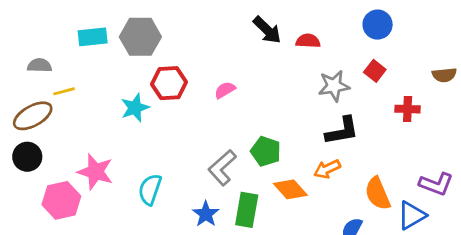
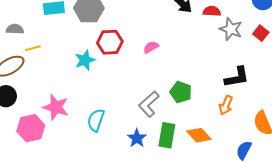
gray star: (334, 86) -> (231, 29), moved, turned 30
orange arrow: (327, 169) -> (226, 105), turned -42
orange diamond: (290, 189) -> (199, 135), moved

